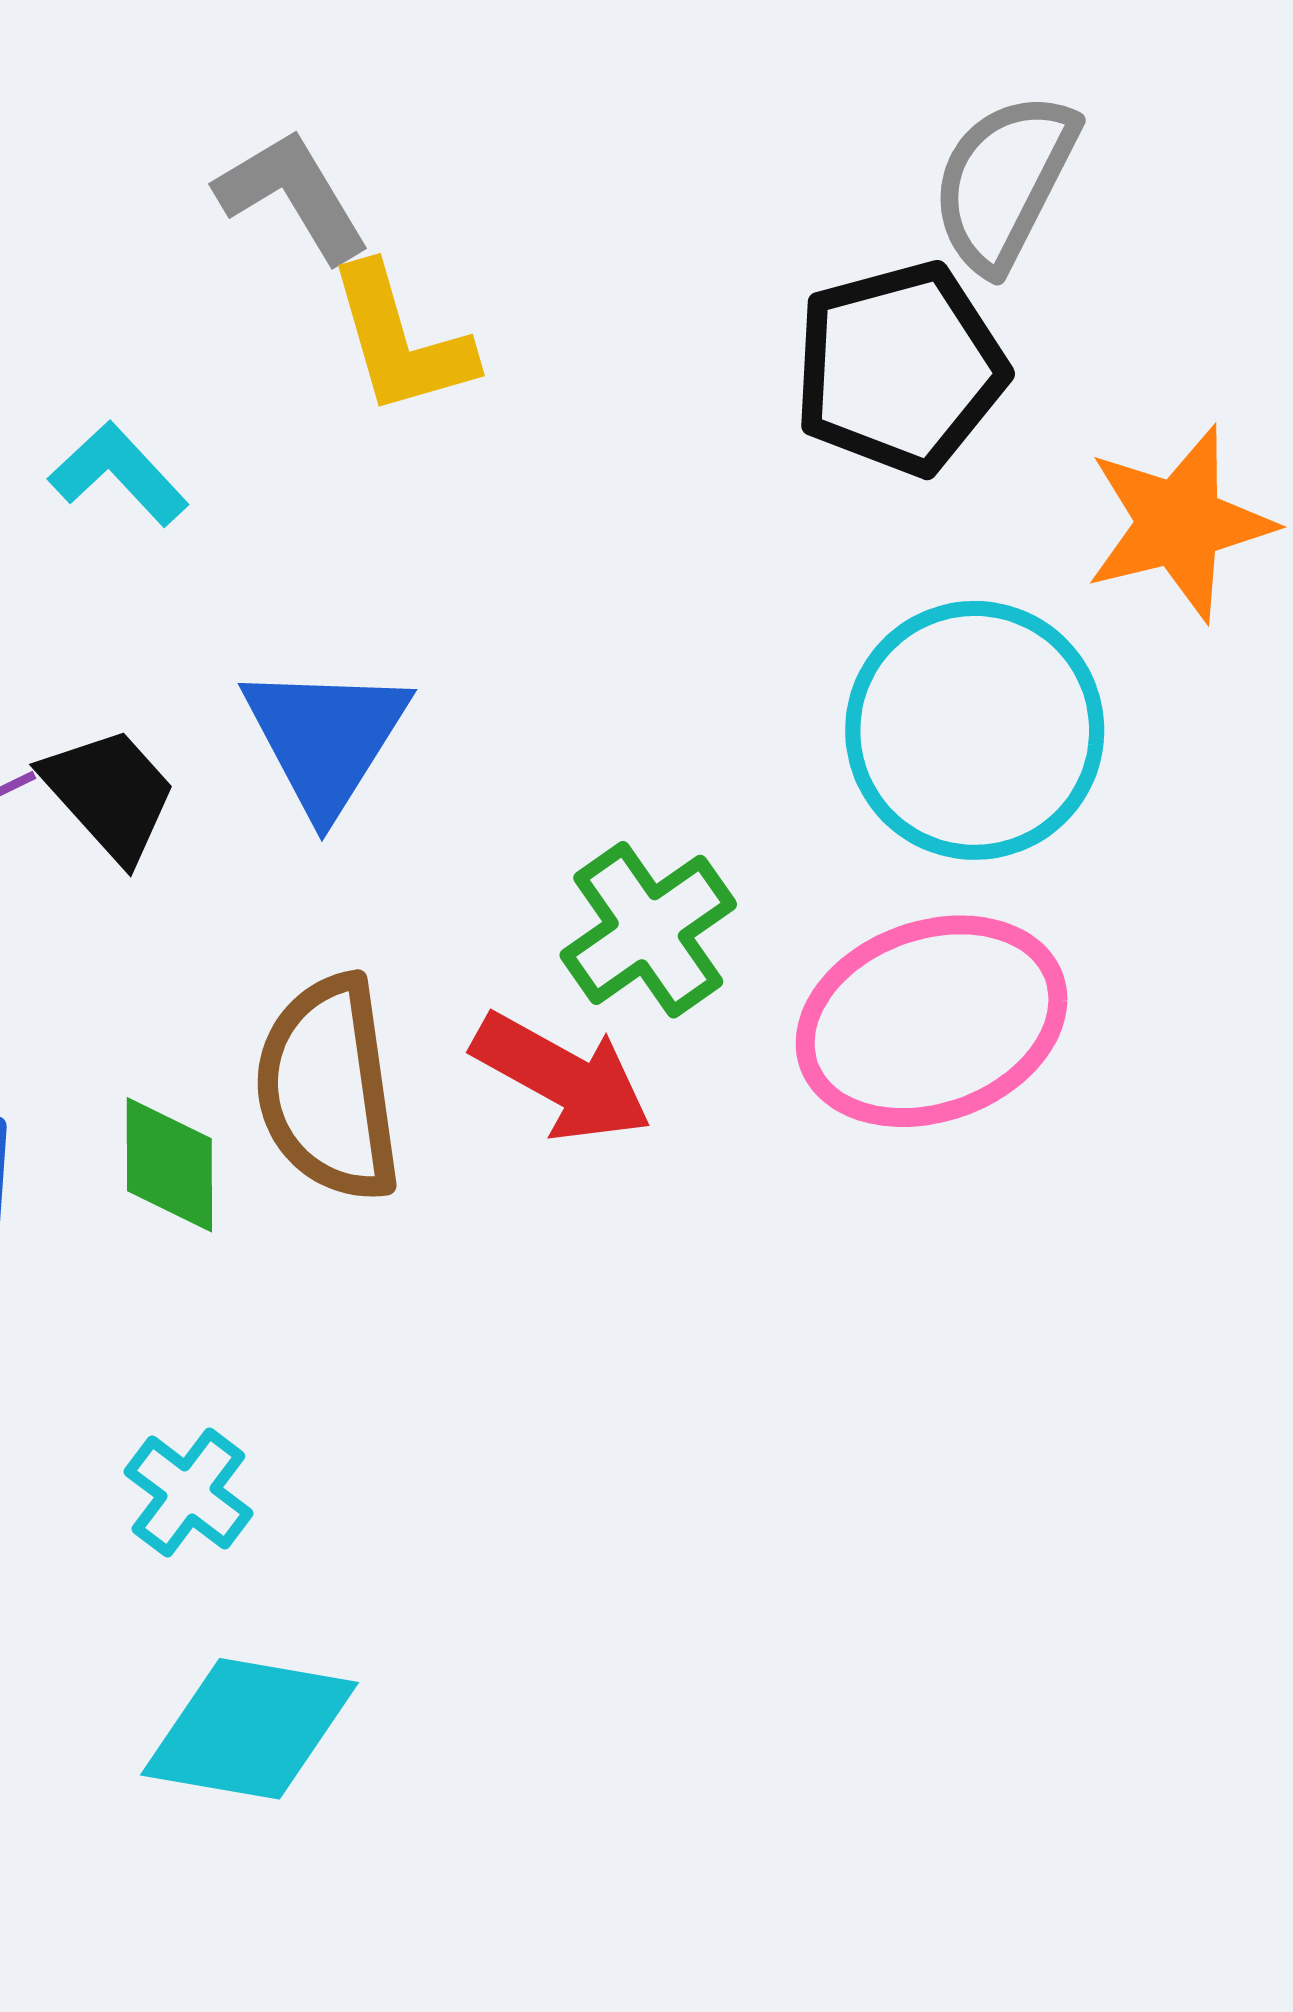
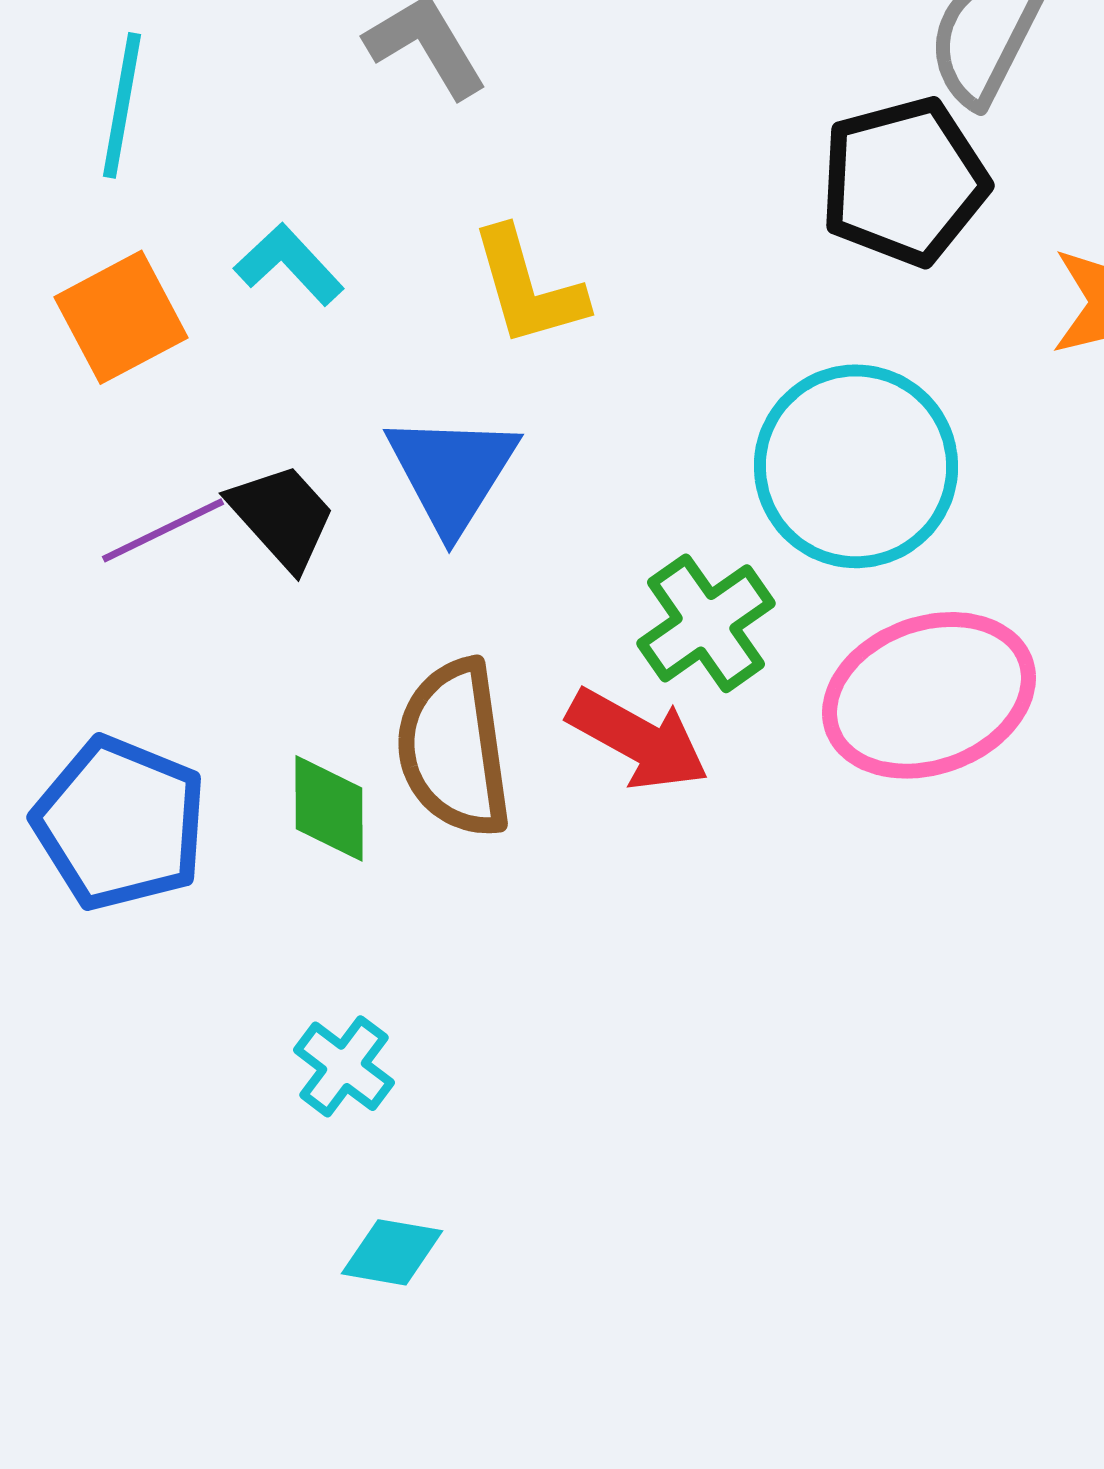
yellow L-shape: (401, 340) -> (528, 287), moved
cyan circle: (975, 730) -> (856, 466), moved
cyan diamond: (249, 1729) -> (392, 1252), size x0.6

